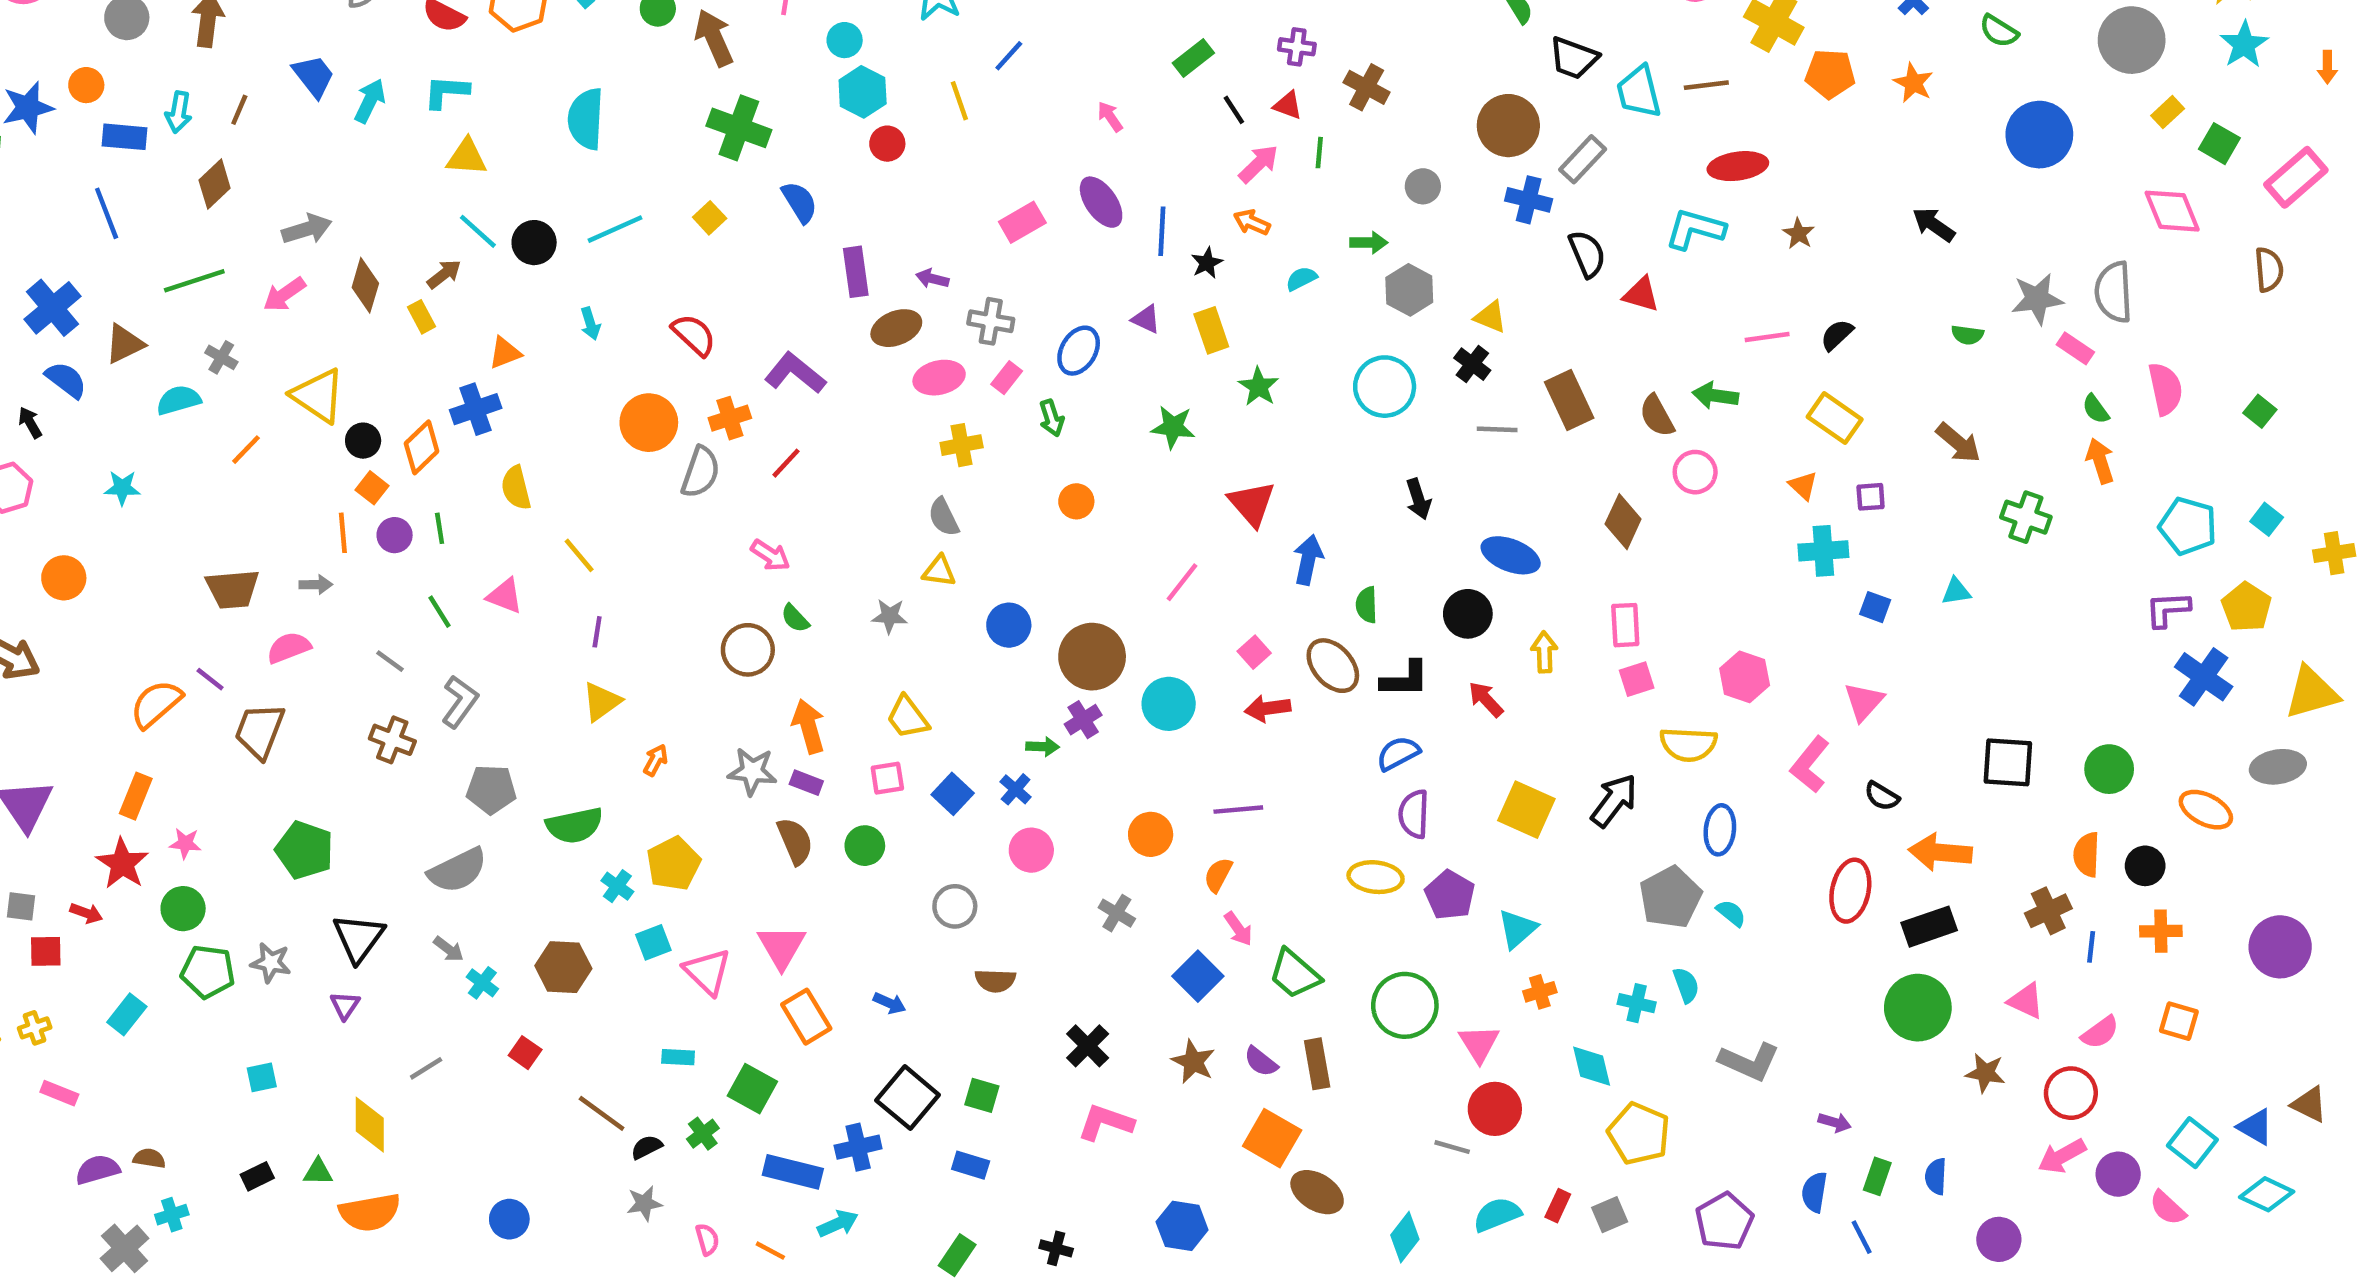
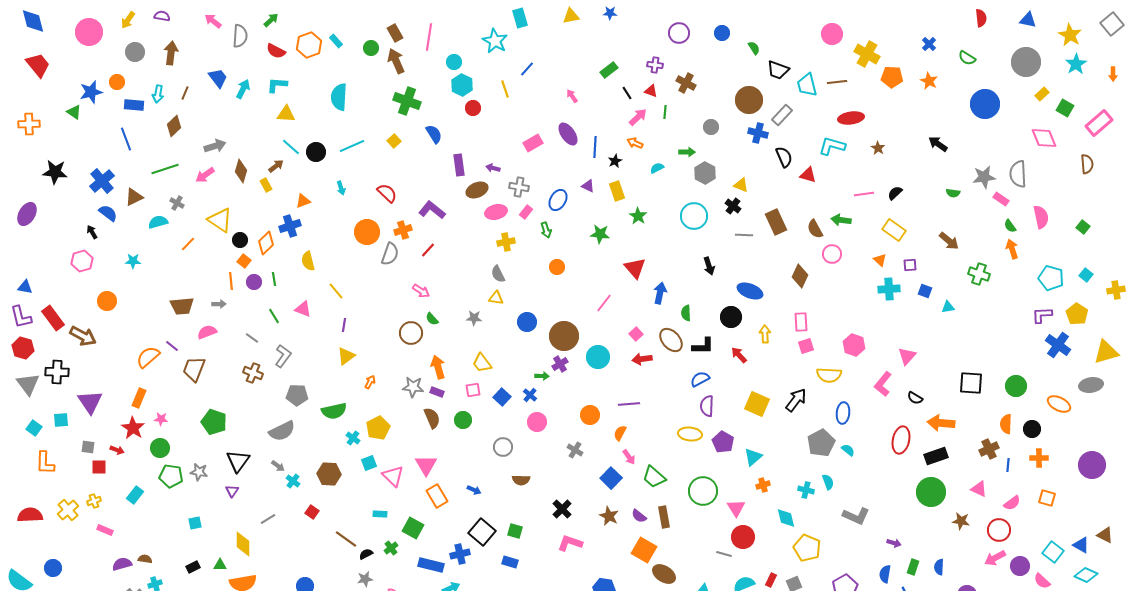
blue square: (1875, 607) -> (925, 291), moved

